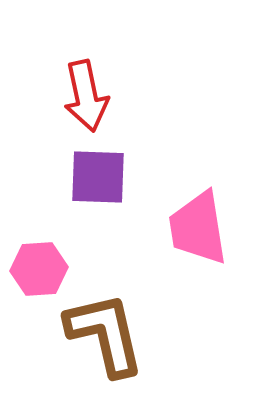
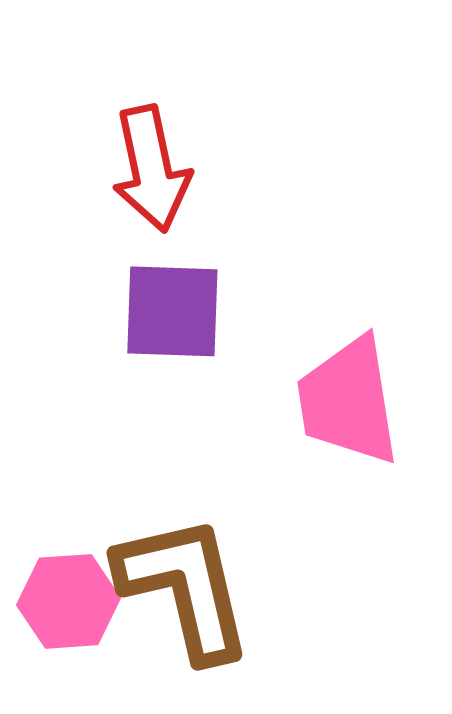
pink hexagon: (39, 269) -> (69, 601), moved

